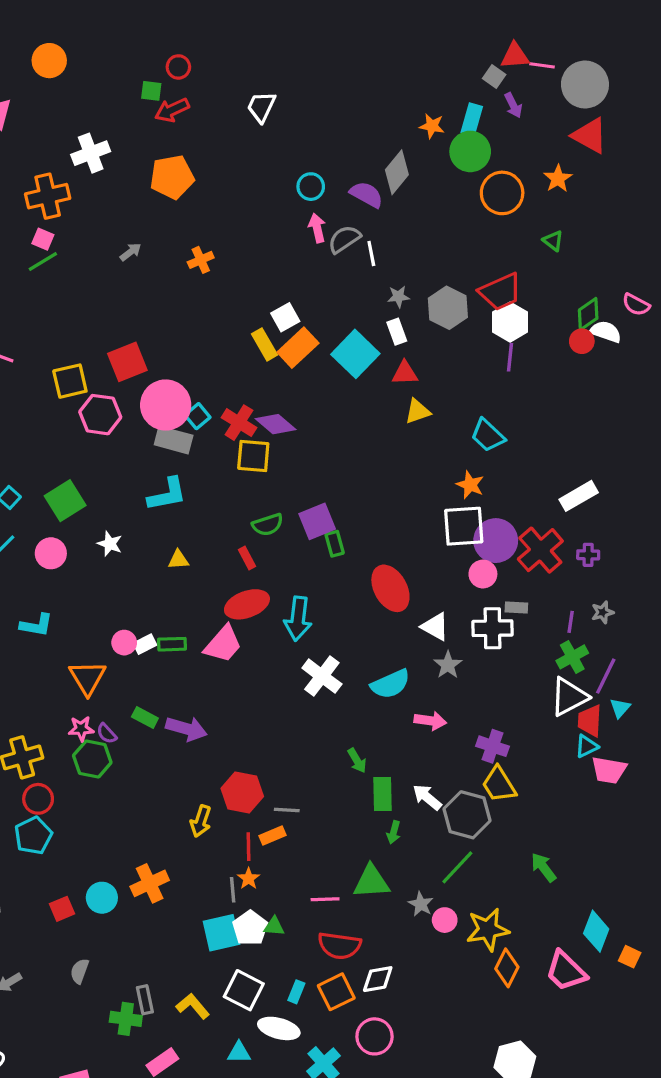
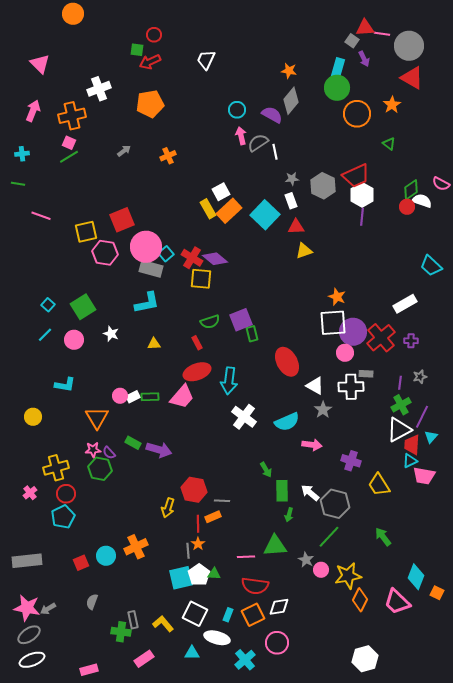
orange circle: (49, 61) -> (73, 14), moved
orange star: (432, 126) -> (289, 71), moved
cyan trapezoid: (488, 435) -> (431, 266), moved
yellow trapezoid: (499, 784) -> (379, 485), moved

